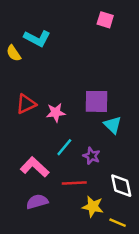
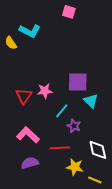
pink square: (105, 20) -> (69, 12), moved
red triangle: (26, 104) -> (24, 96), moved, turned -30
cyan line: (64, 147) -> (62, 111), moved

